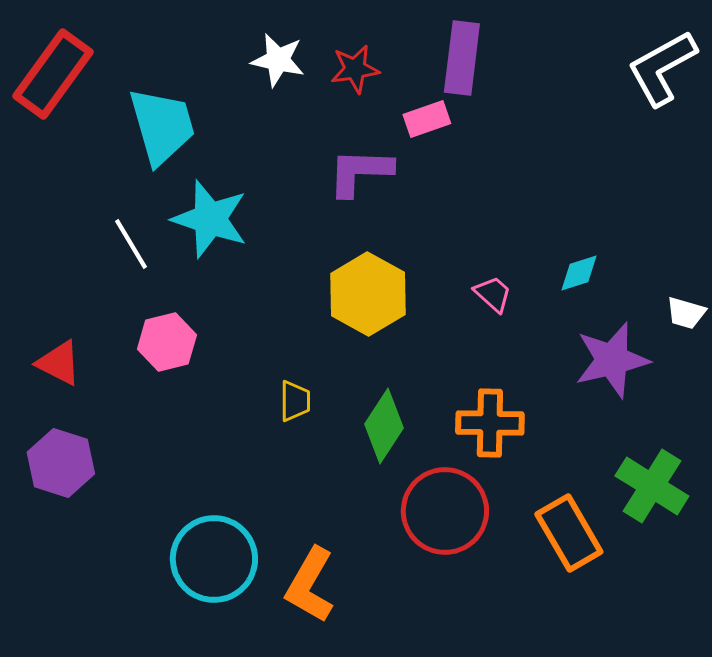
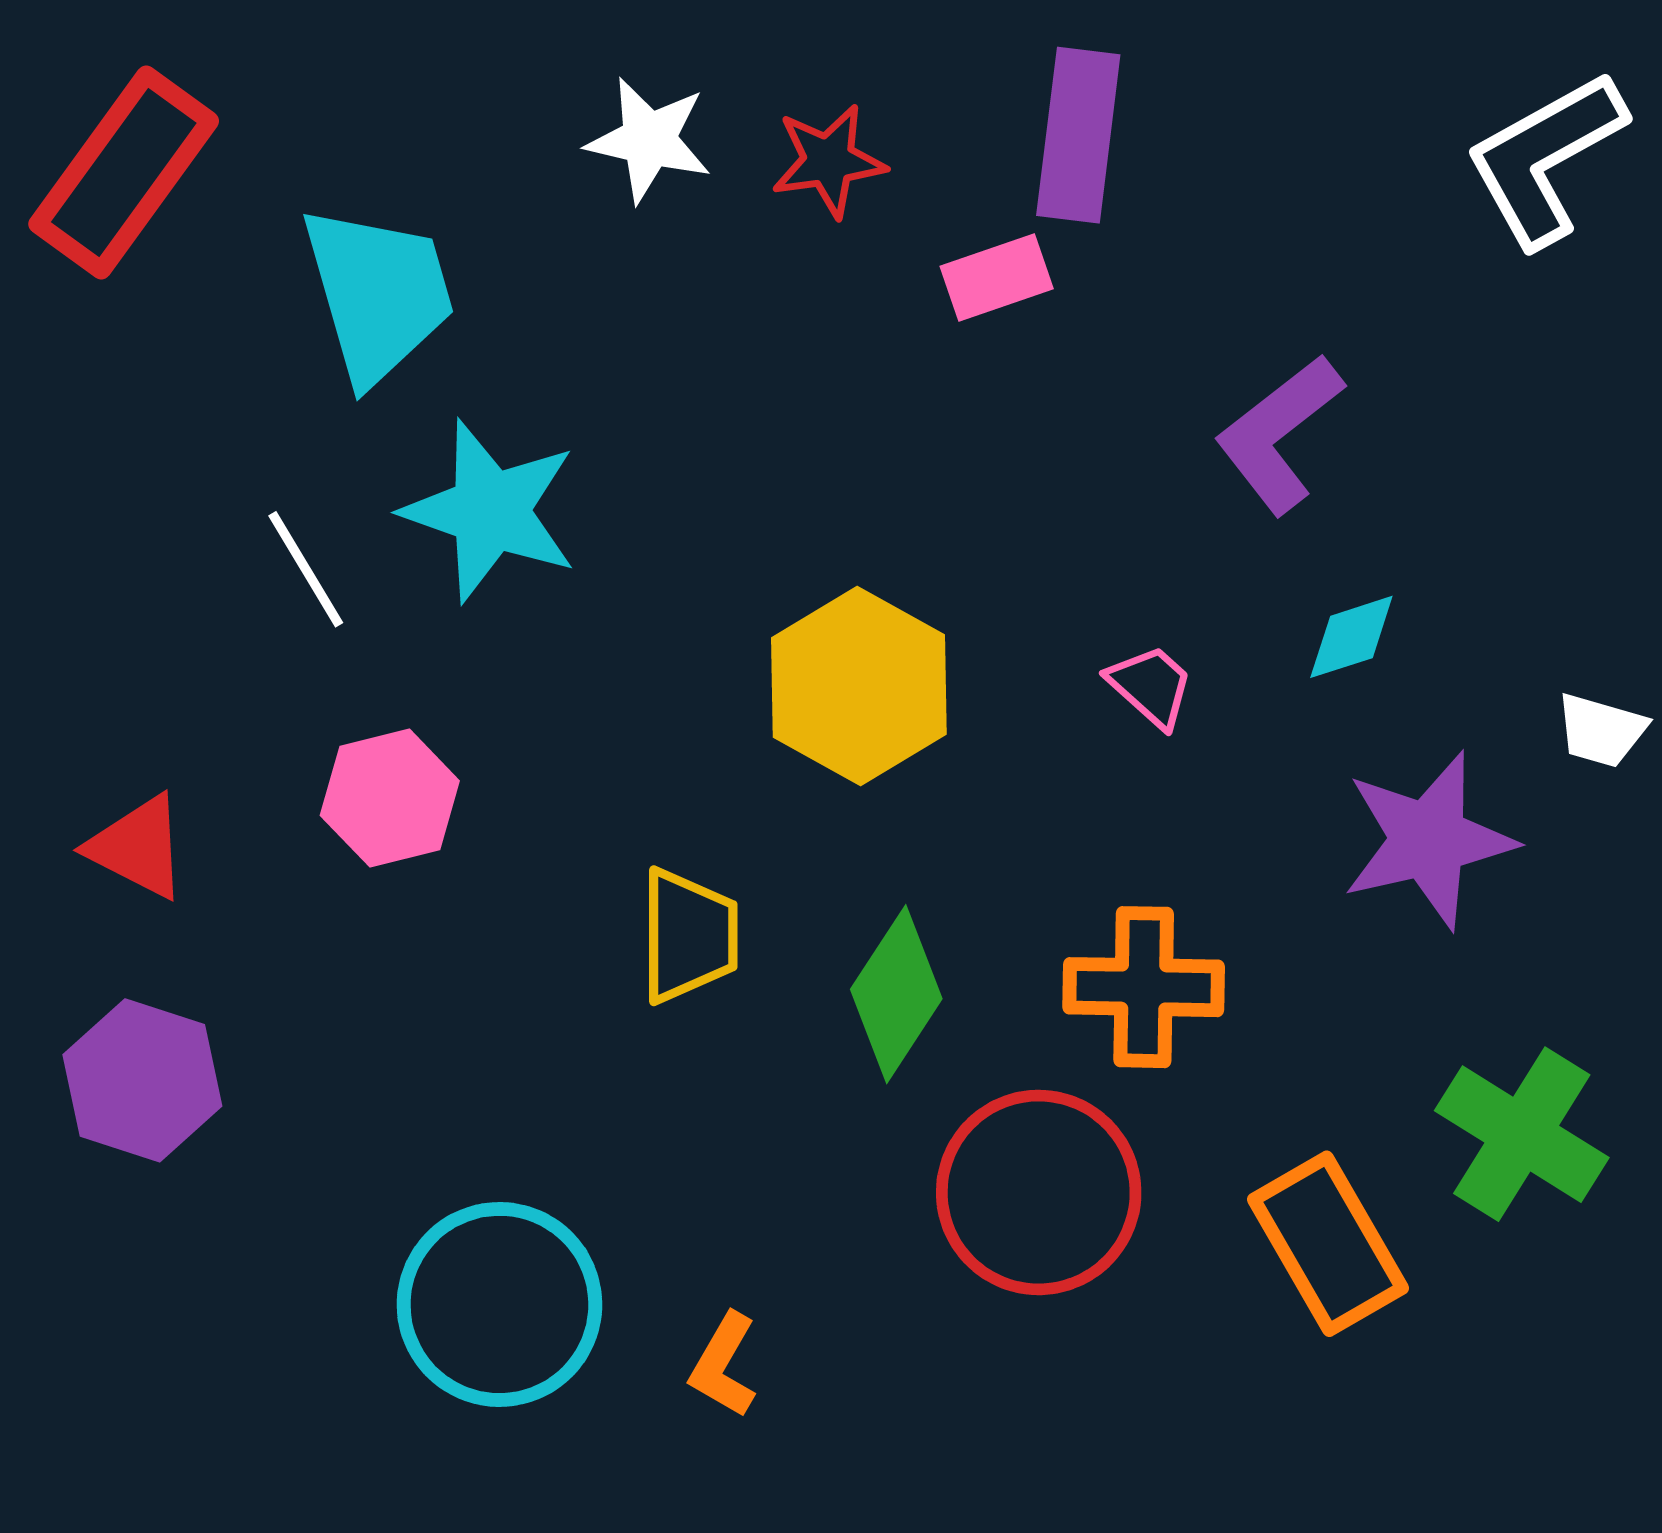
purple L-shape: (360, 172) -> (1279, 434), moved, turned -40
yellow trapezoid: (295, 401) -> (689, 936), size x1.4
orange L-shape: (310, 585) -> (724, 1365), size x0.6

